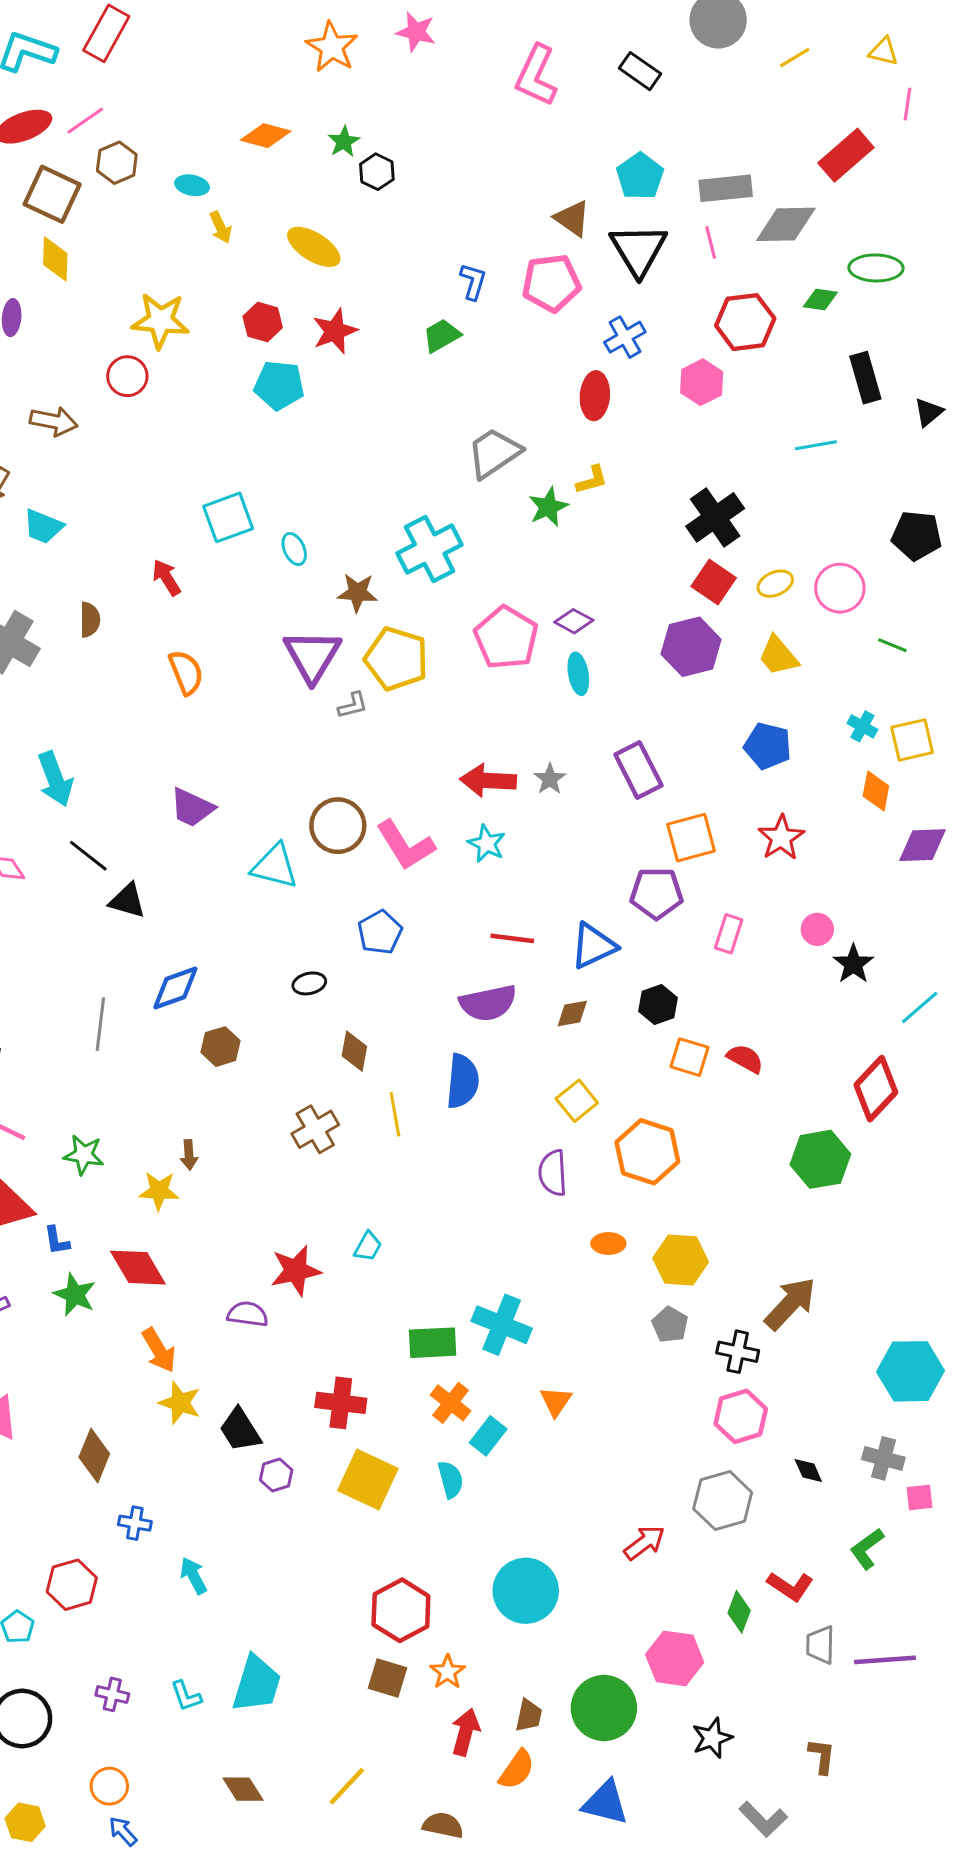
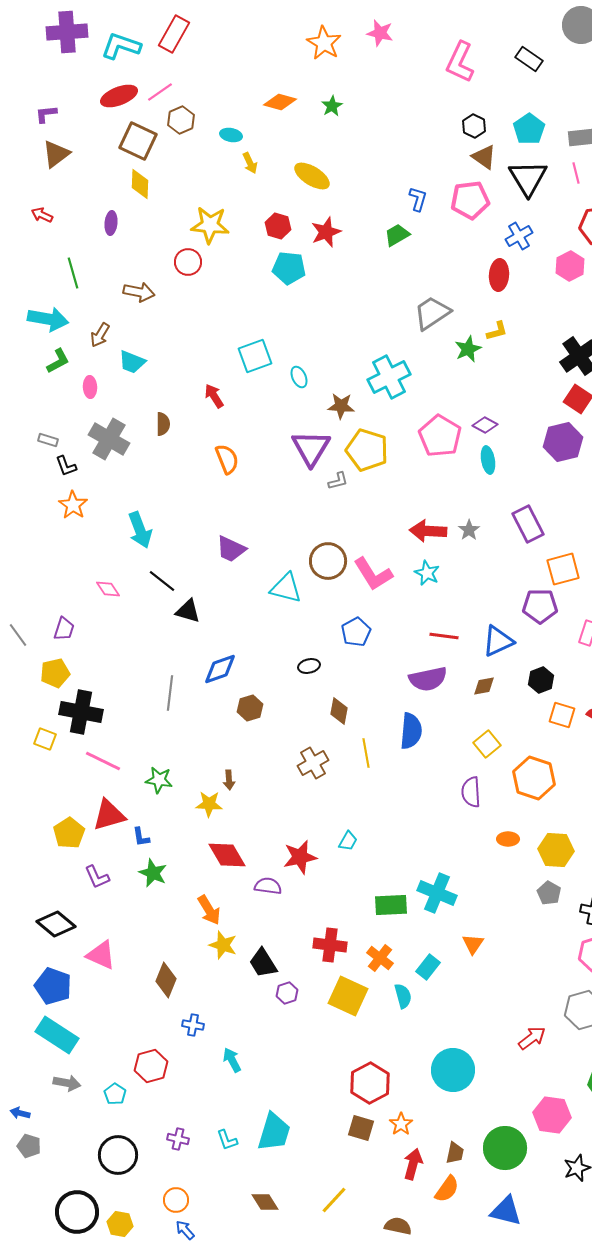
black hexagon: (377, 172) -> (474, 126), moved
red diamond: (138, 1268) -> (227, 855), moved
orange cross: (451, 1403) -> (380, 958), moved

